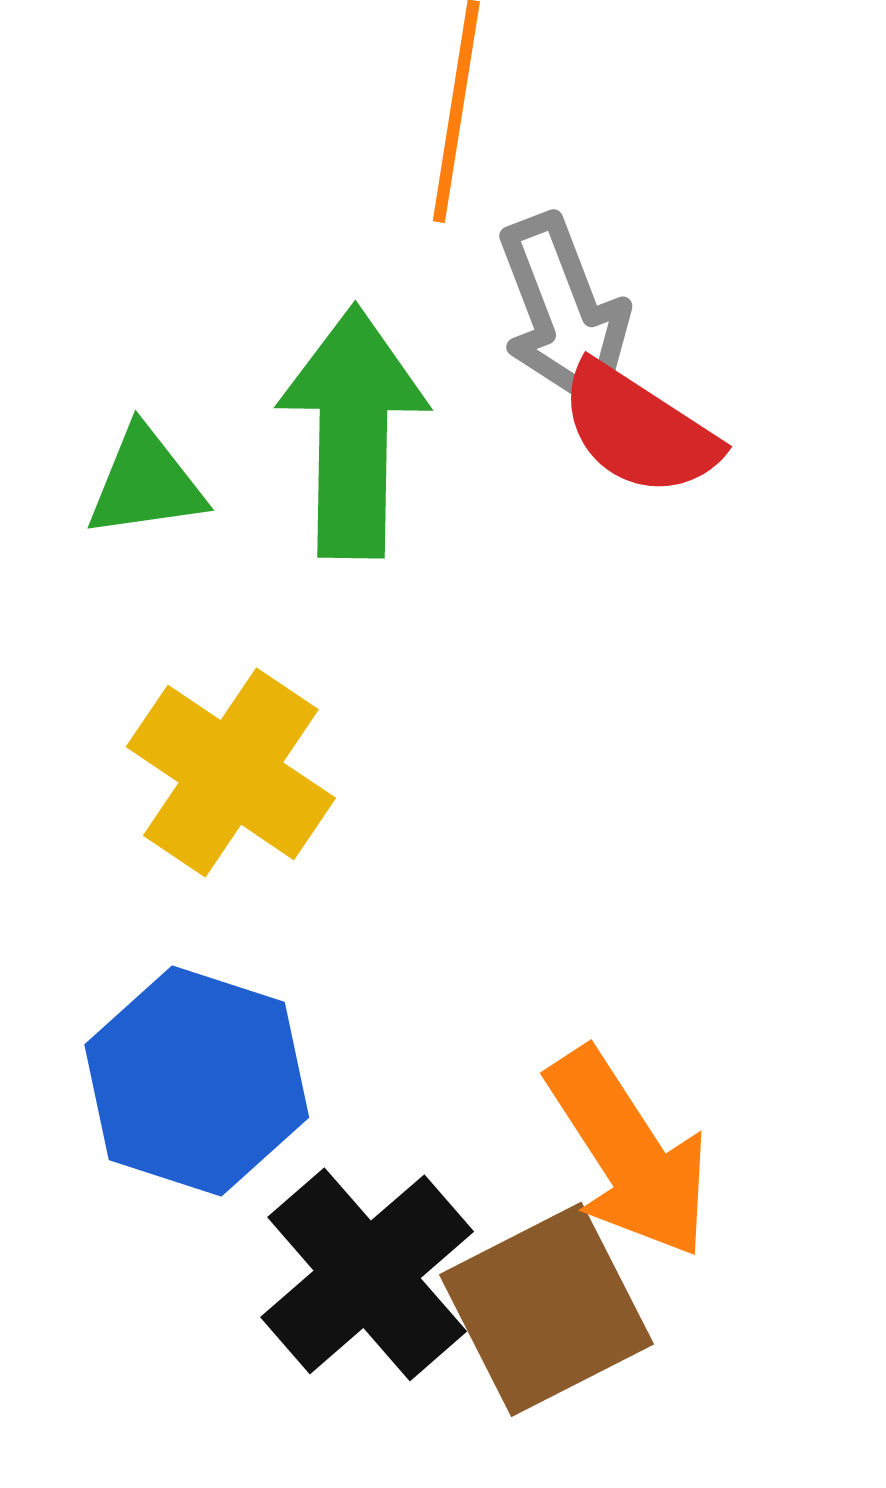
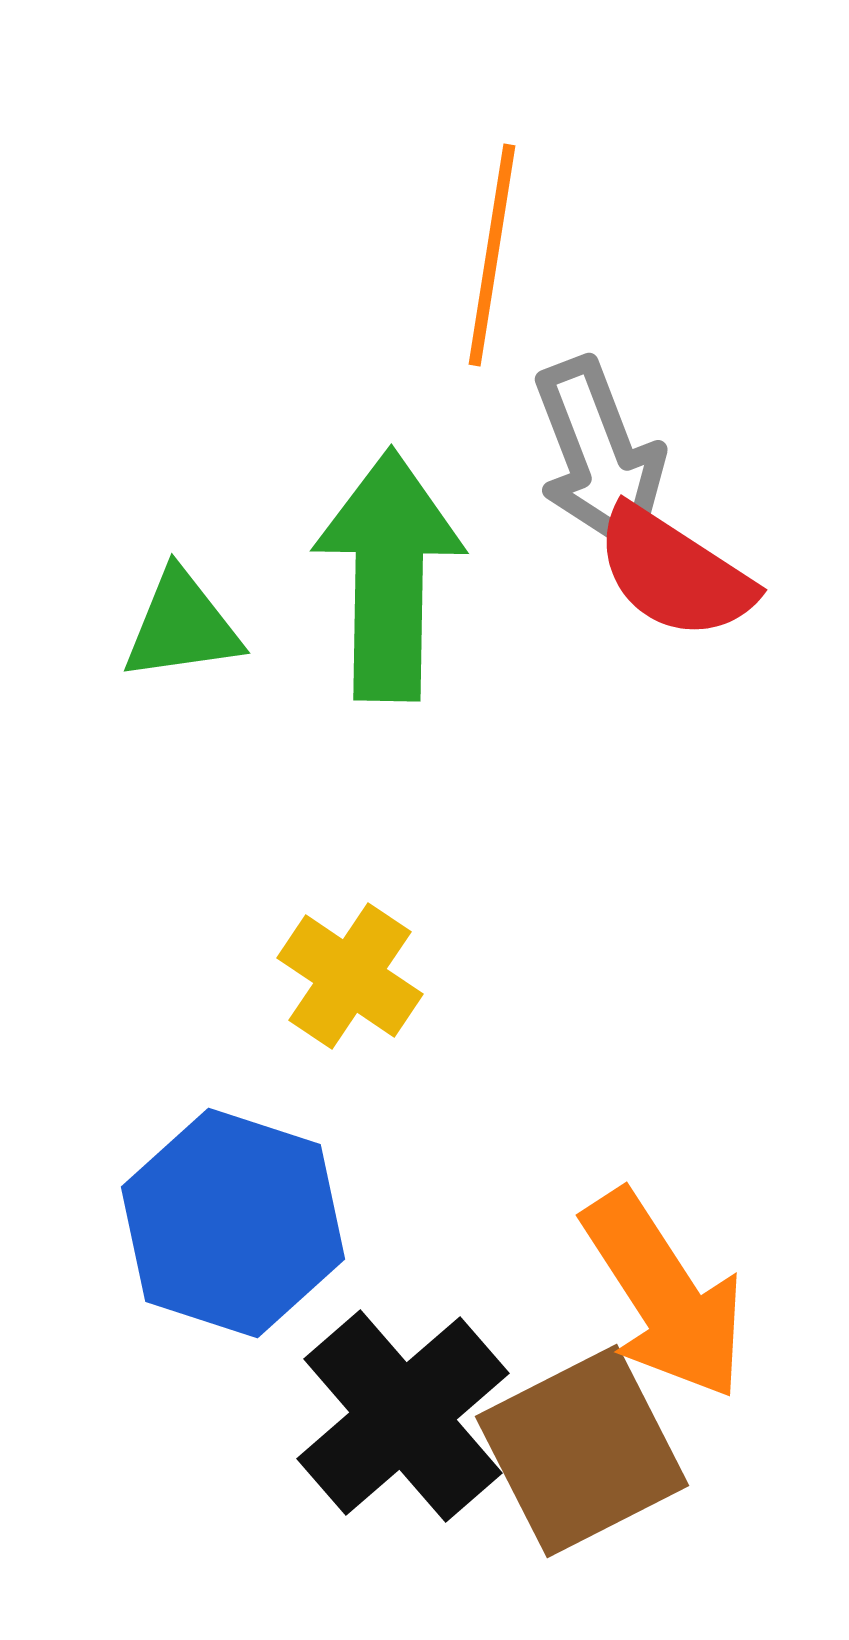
yellow cross: (231, 772) -> (350, 976), moved, size x0.7

